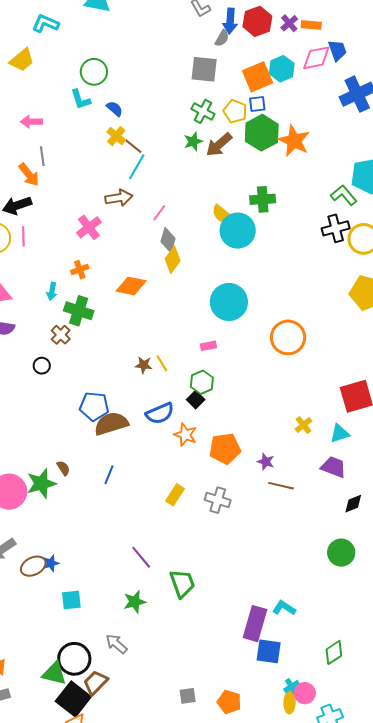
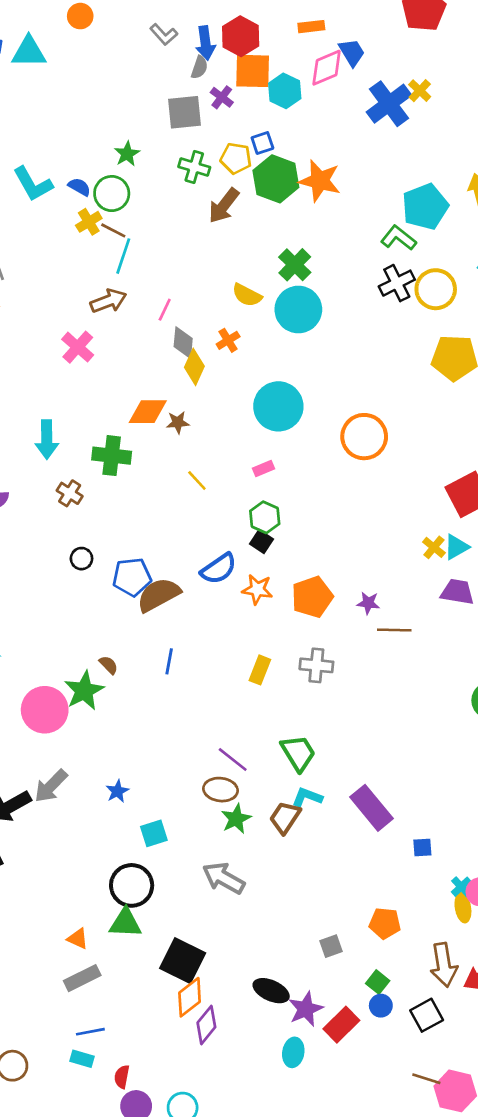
purple cross: (289, 23) -> (222, 97), moved
green circle: (94, 72) -> (112, 194), moved
orange square: (258, 77) -> (253, 71), moved, turned 36
cyan L-shape: (80, 99) -> (33, 184), size x1.4
yellow cross: (116, 136) -> (89, 222), turned 30
green star: (193, 141) -> (127, 154), moved
green cross: (263, 199) -> (295, 265), turned -30
cyan circle: (238, 231) -> (298, 310), moved
orange cross: (80, 270) -> (228, 340), moved
cyan arrow: (52, 291) -> (47, 440), size x1.6
green cross: (79, 311) -> (112, 456), moved
yellow line: (162, 363) -> (197, 480), moved
brown star: (144, 365) -> (178, 422), moved
black circle: (42, 366) -> (81, 559), moved
yellow cross: (303, 425) -> (434, 547), moved
brown ellipse: (33, 566) -> (221, 790), moved, turned 45
green trapezoid: (182, 583) -> (298, 753), moved
cyan L-shape: (284, 608) -> (307, 797), moved
purple rectangle: (255, 624) -> (372, 808), moved, turned -44
gray arrow: (116, 644) -> (224, 878), size x1.4
blue square: (269, 651) -> (422, 847), size x0.6
black circle: (74, 659) -> (132, 885), moved
green triangle: (54, 673) -> (125, 923), moved
brown trapezoid: (96, 683) -> (285, 817), moved
gray square: (188, 696) -> (331, 946), moved

